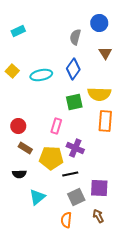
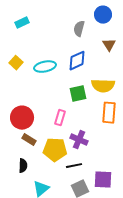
blue diamond: (73, 69) -> (77, 61), turned 30
red circle: (18, 126) -> (22, 118), size x1.5
black semicircle: (19, 174) -> (23, 166), turned -88

